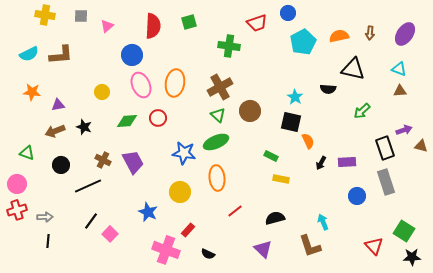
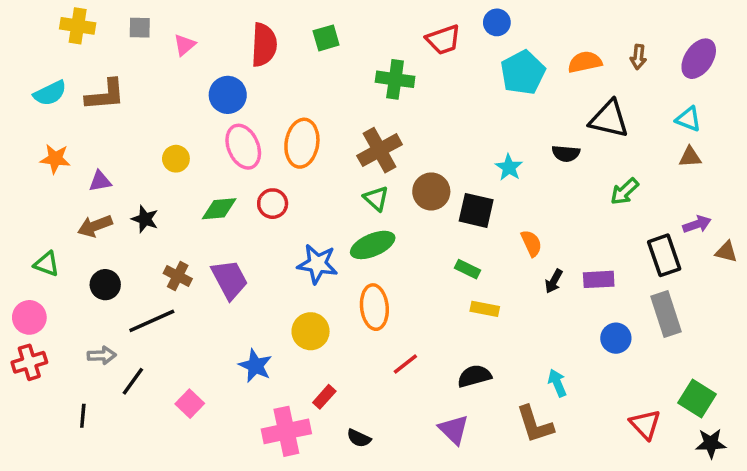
black square: (291, 122) -> (476, 210), moved
gray arrow: (45, 217) -> (102, 355), moved
black line: (91, 221) -> (133, 381), moved
pink cross: (166, 250) -> (286, 431), turned -32

